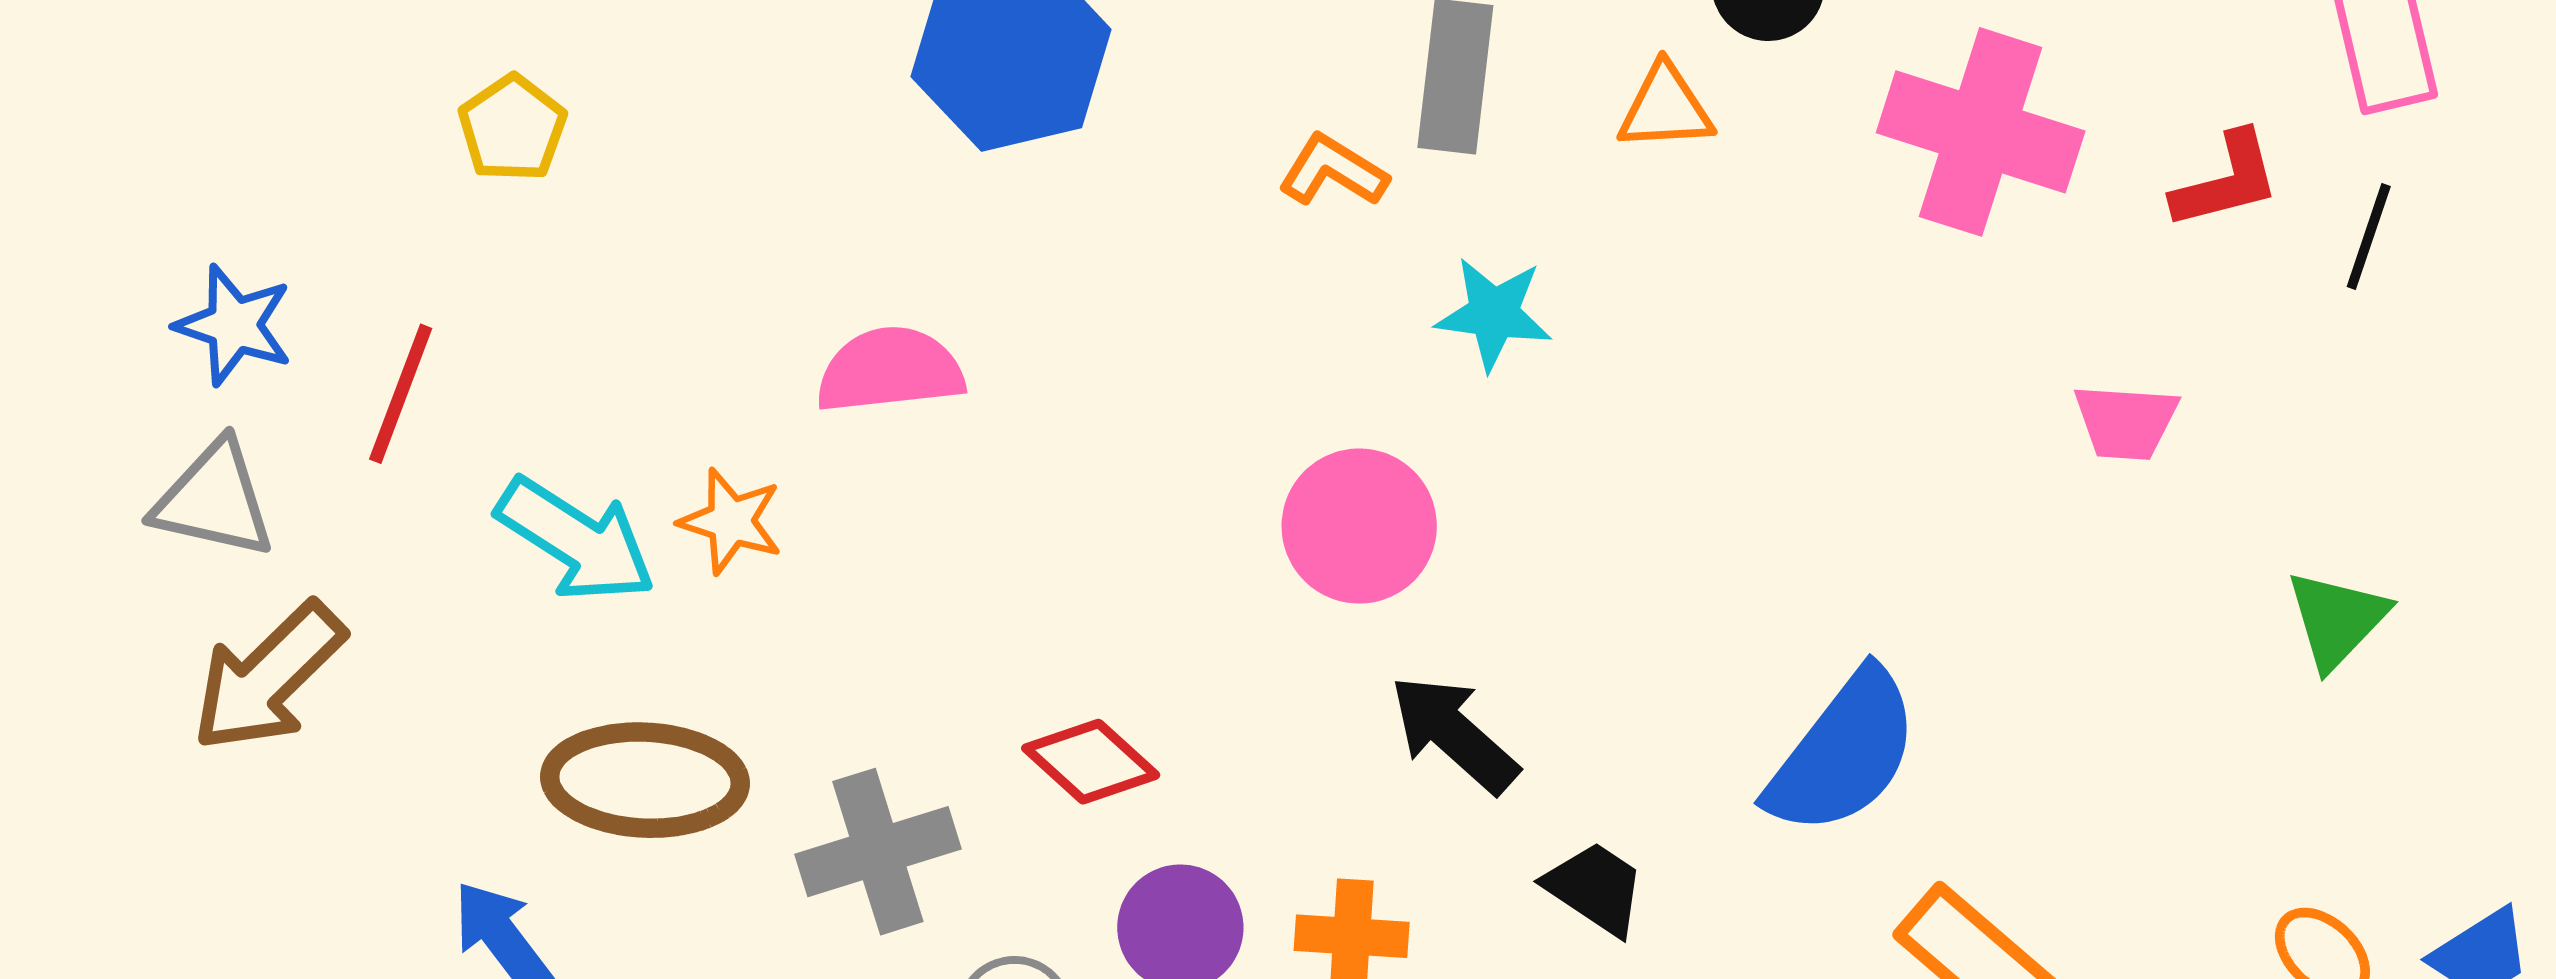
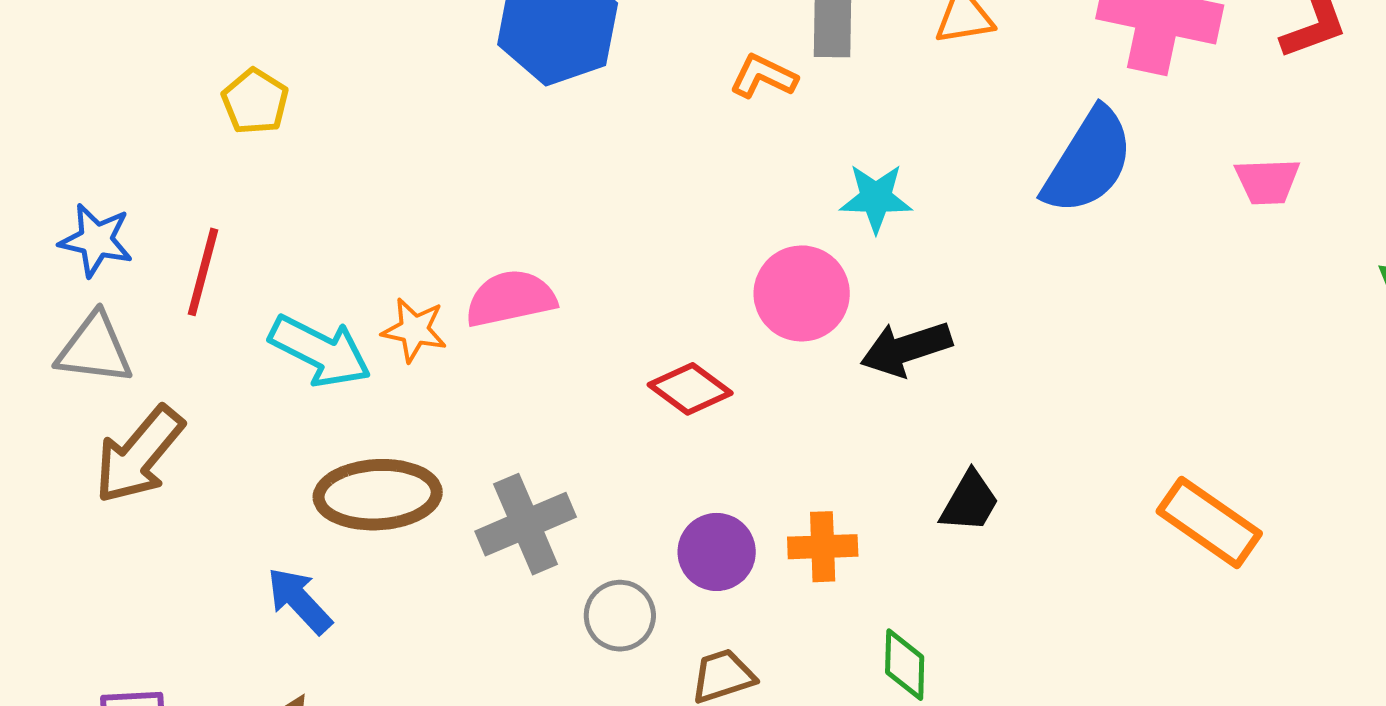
cyan star: (1494, 314) -> (876, 198), moved
pink semicircle: (890, 370) -> (511, 298), moved
black arrow: (1454, 734) -> (906, 349), moved, turned -54
blue semicircle: (1843, 753) -> (1088, 161), moved
red diamond: (1091, 762) -> (690, 389), moved
black trapezoid: (1595, 888) -> (970, 502), turned 92

